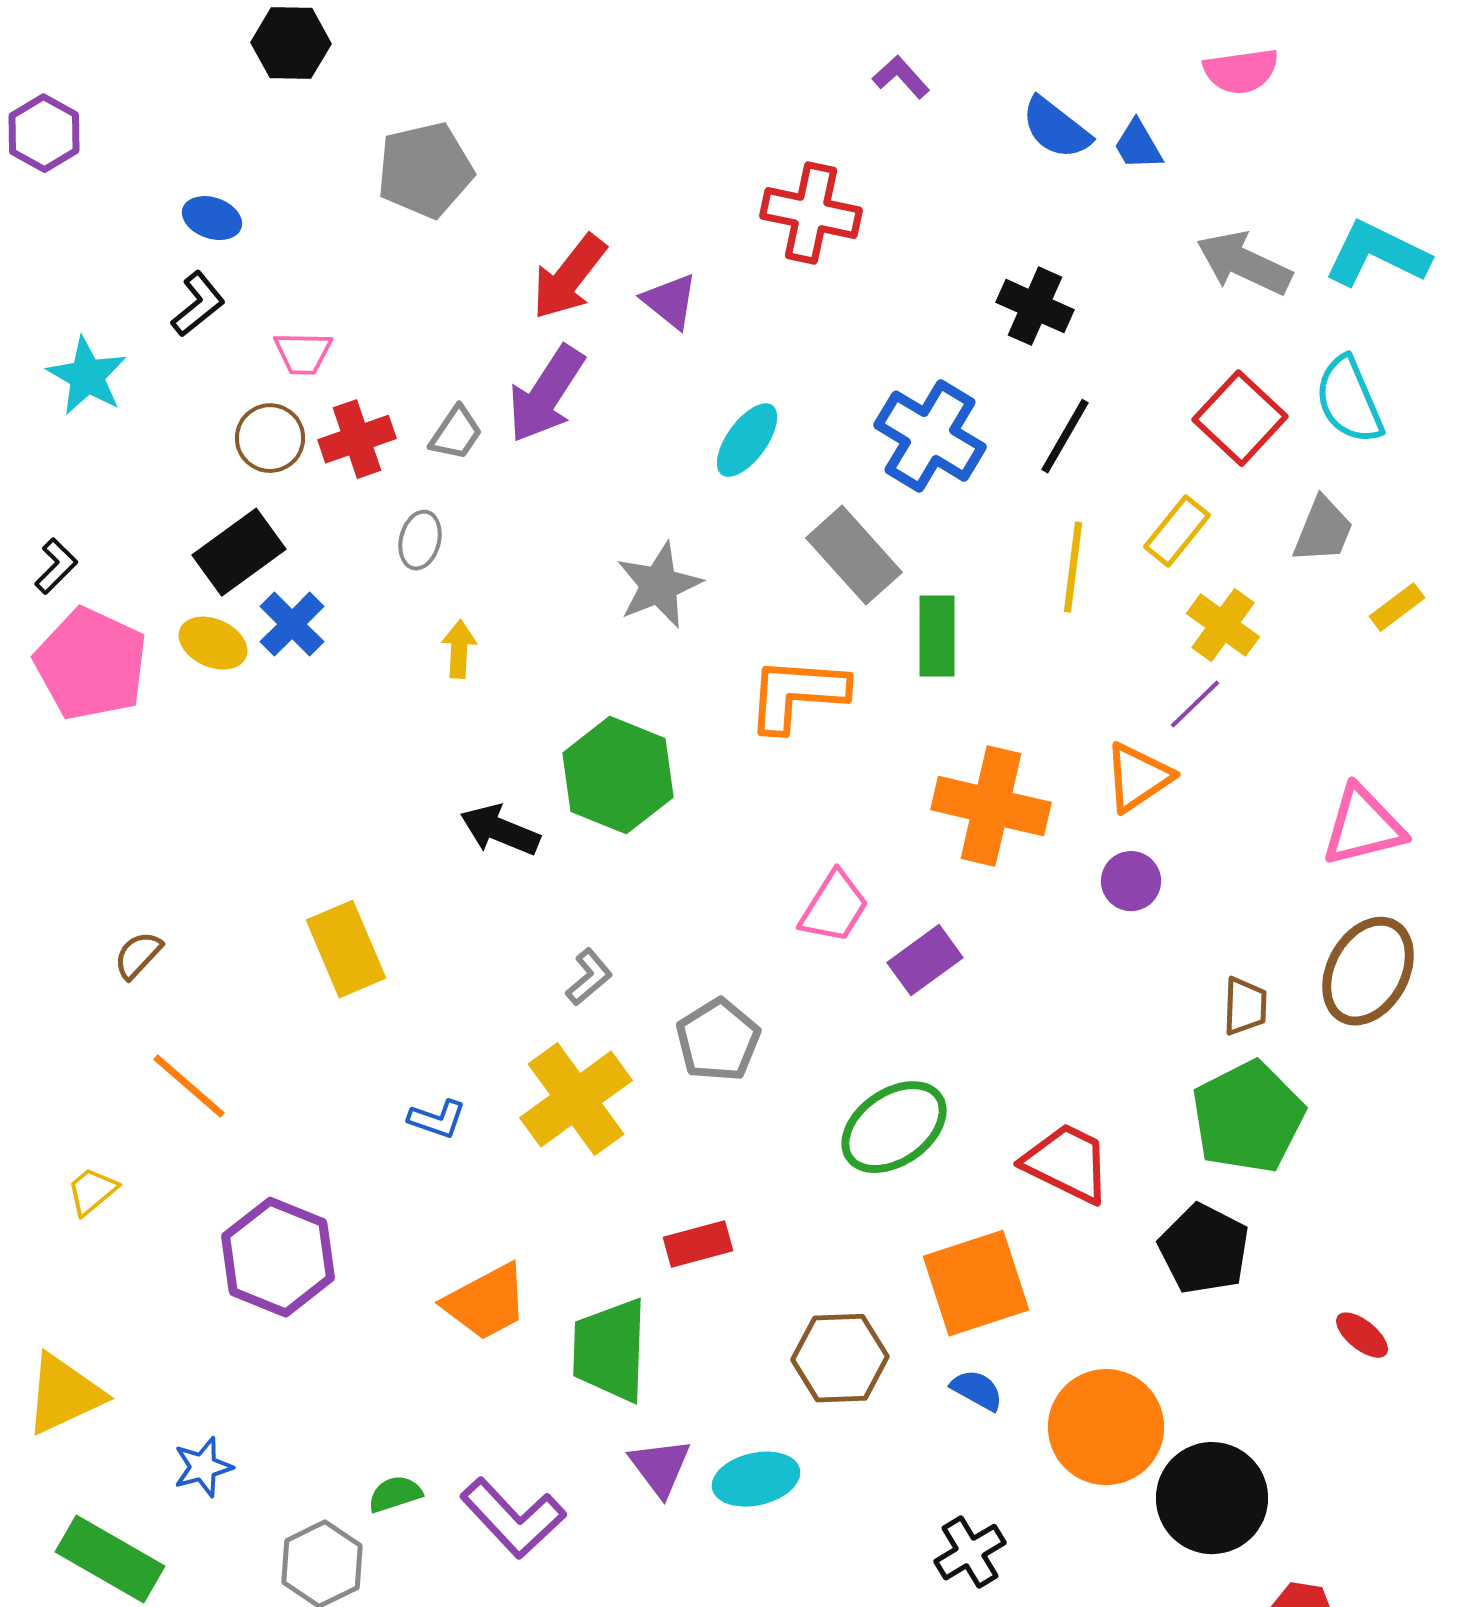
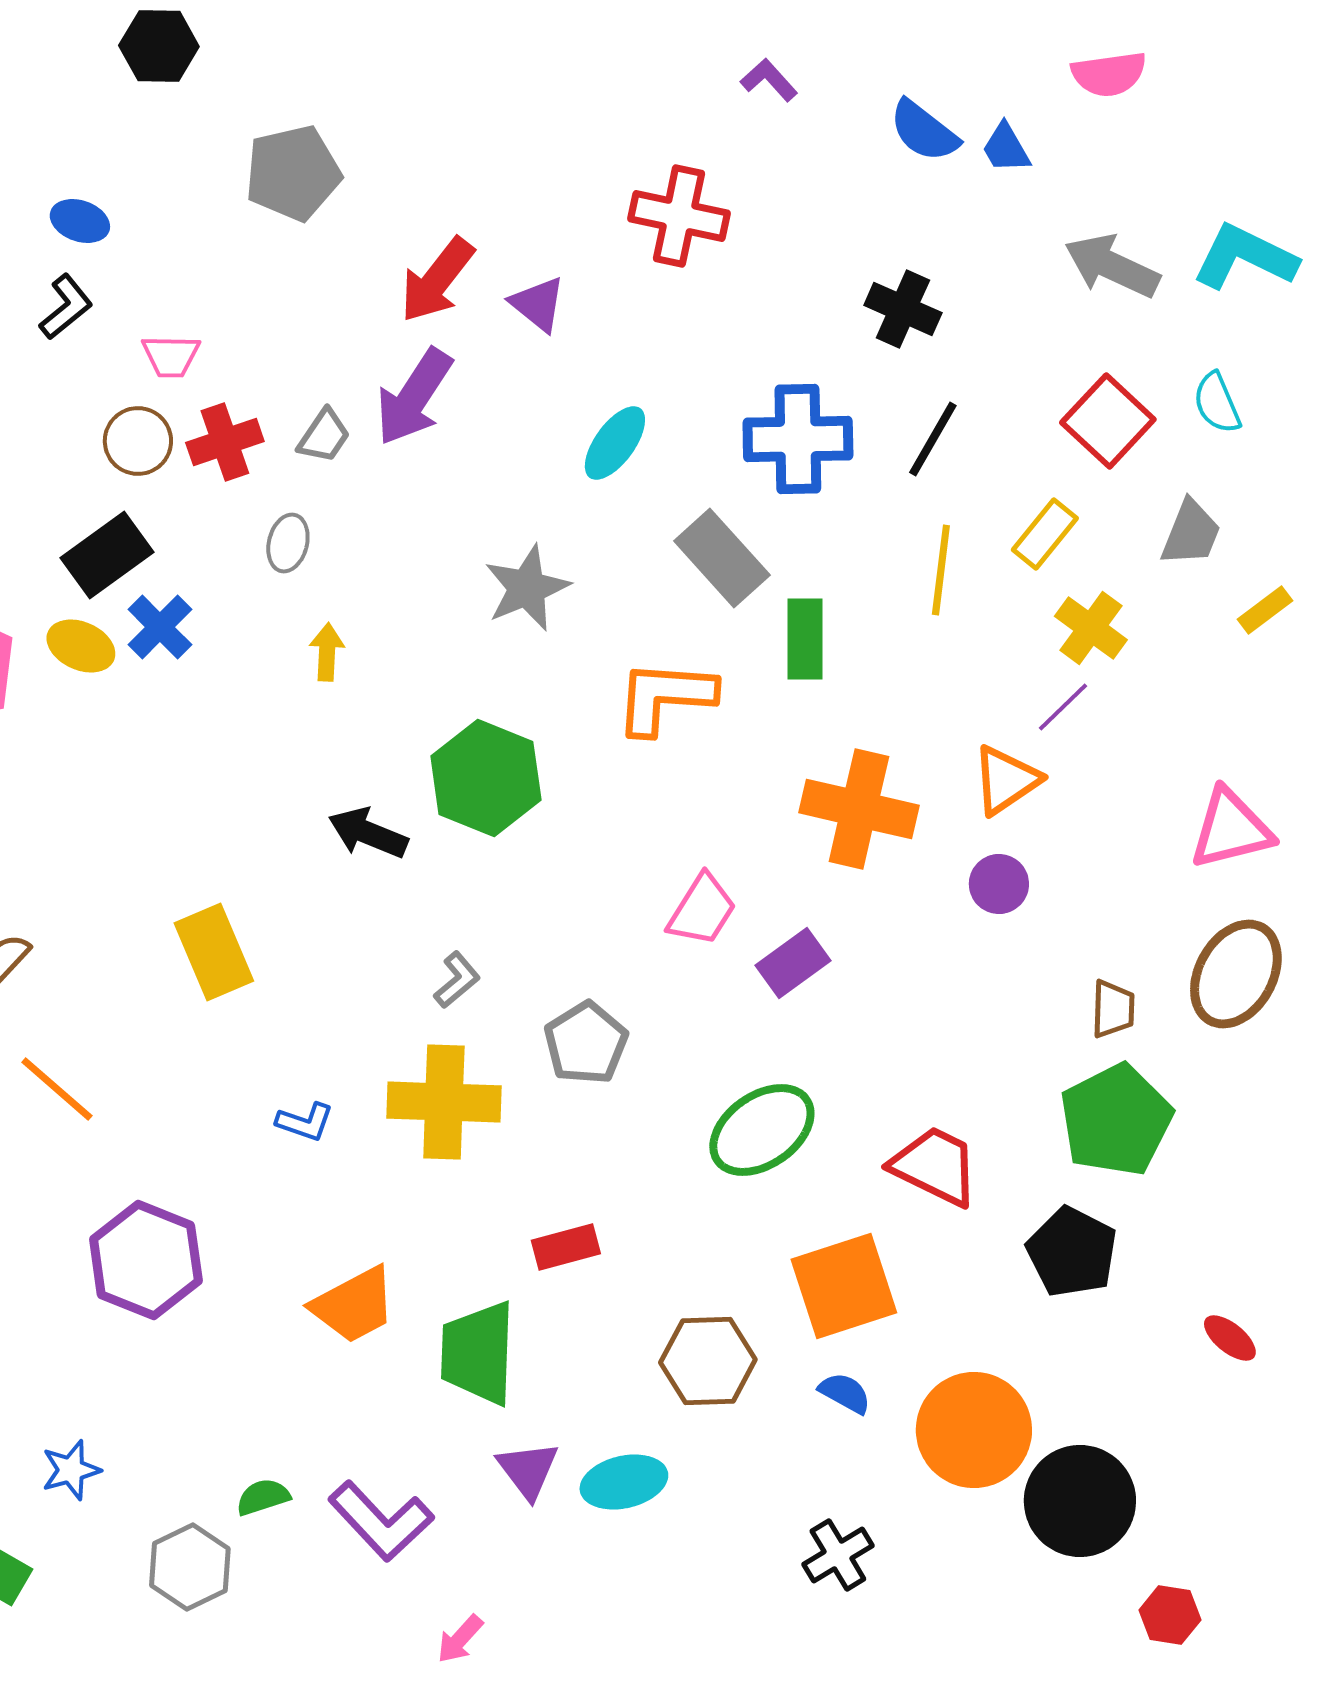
cyan semicircle: (1349, 400) -> (1217, 403), size x0.7
blue cross: (930, 436) -> (798, 439), turned -32
yellow cross: (576, 1099) -> (444, 1102), turned 38

